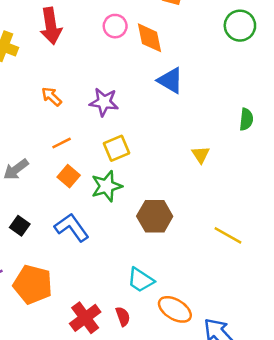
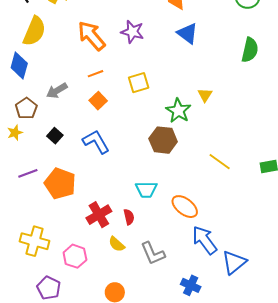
orange arrow: (51, 96) -> (91, 36), size x1.8
purple star: (104, 102) -> (132, 32), moved
green semicircle: (246, 119) -> (250, 50), moved, size x1.4
green star: (107, 186) -> (178, 111), moved, turned -30
cyan trapezoid: (141, 280) -> (146, 189), turned -40
orange ellipse: (175, 309) -> (185, 207), moved

